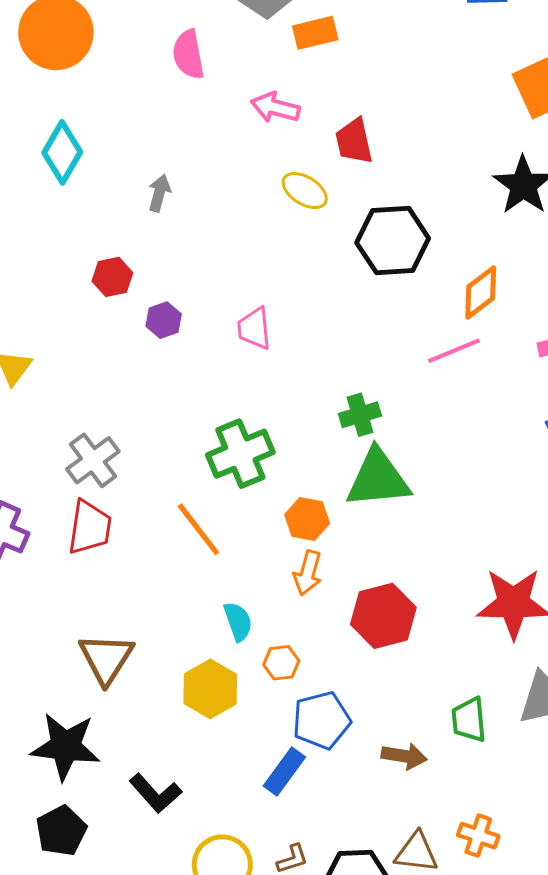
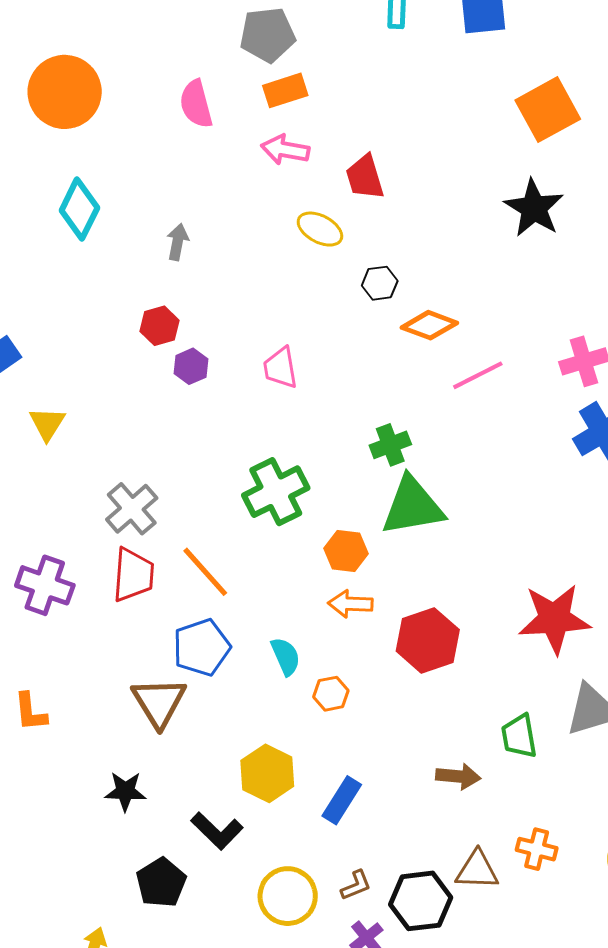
orange rectangle: (315, 33) -> (285, 90), moved
black hexagon: (393, 240) -> (380, 283), moved, size x0.5
red hexagon: (112, 277) -> (159, 326), moved
orange diamond: (481, 292) -> (429, 325), moved, turned 62
orange line: (198, 529) -> (205, 572), moved
orange arrow: (308, 573) -> (350, 604), turned 81
yellow hexagon: (210, 689) -> (267, 773), moved
blue pentagon: (321, 720) -> (202, 647), moved
black star: (65, 746) -> (125, 791), size x0.6
black pentagon: (61, 831) -> (161, 883), moved

